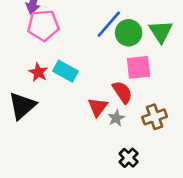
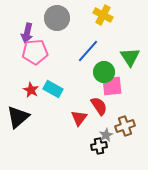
green circle: (129, 33) -> (104, 72), moved
gray star: (116, 118) -> (106, 135), moved
black cross: (129, 158) -> (99, 146), moved, turned 35

